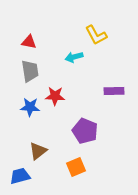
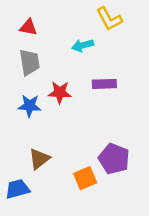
purple rectangle: (114, 91) -> (104, 84), moved
purple pentagon: (85, 131) -> (114, 159), moved

